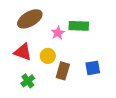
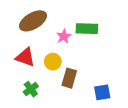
blue square: (93, 68) -> (102, 92), moved

